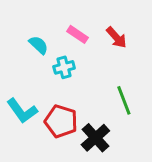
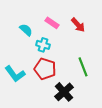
cyan cross: (64, 67) -> (43, 45), turned 32
red pentagon: (61, 121) -> (45, 69), moved

